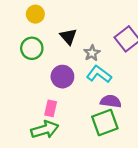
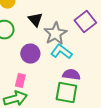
gray star: (92, 53) -> (55, 34), size x1.6
green square: (105, 123) -> (66, 93), turned 30

